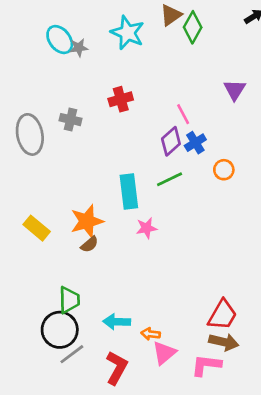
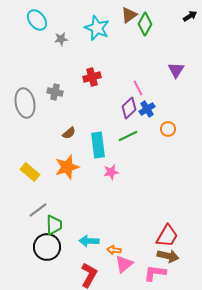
cyan ellipse: (60, 40) -> (37, 20), moved
brown semicircle: (90, 244) -> (69, 133), moved
gray line: (72, 354) -> (38, 210), moved

